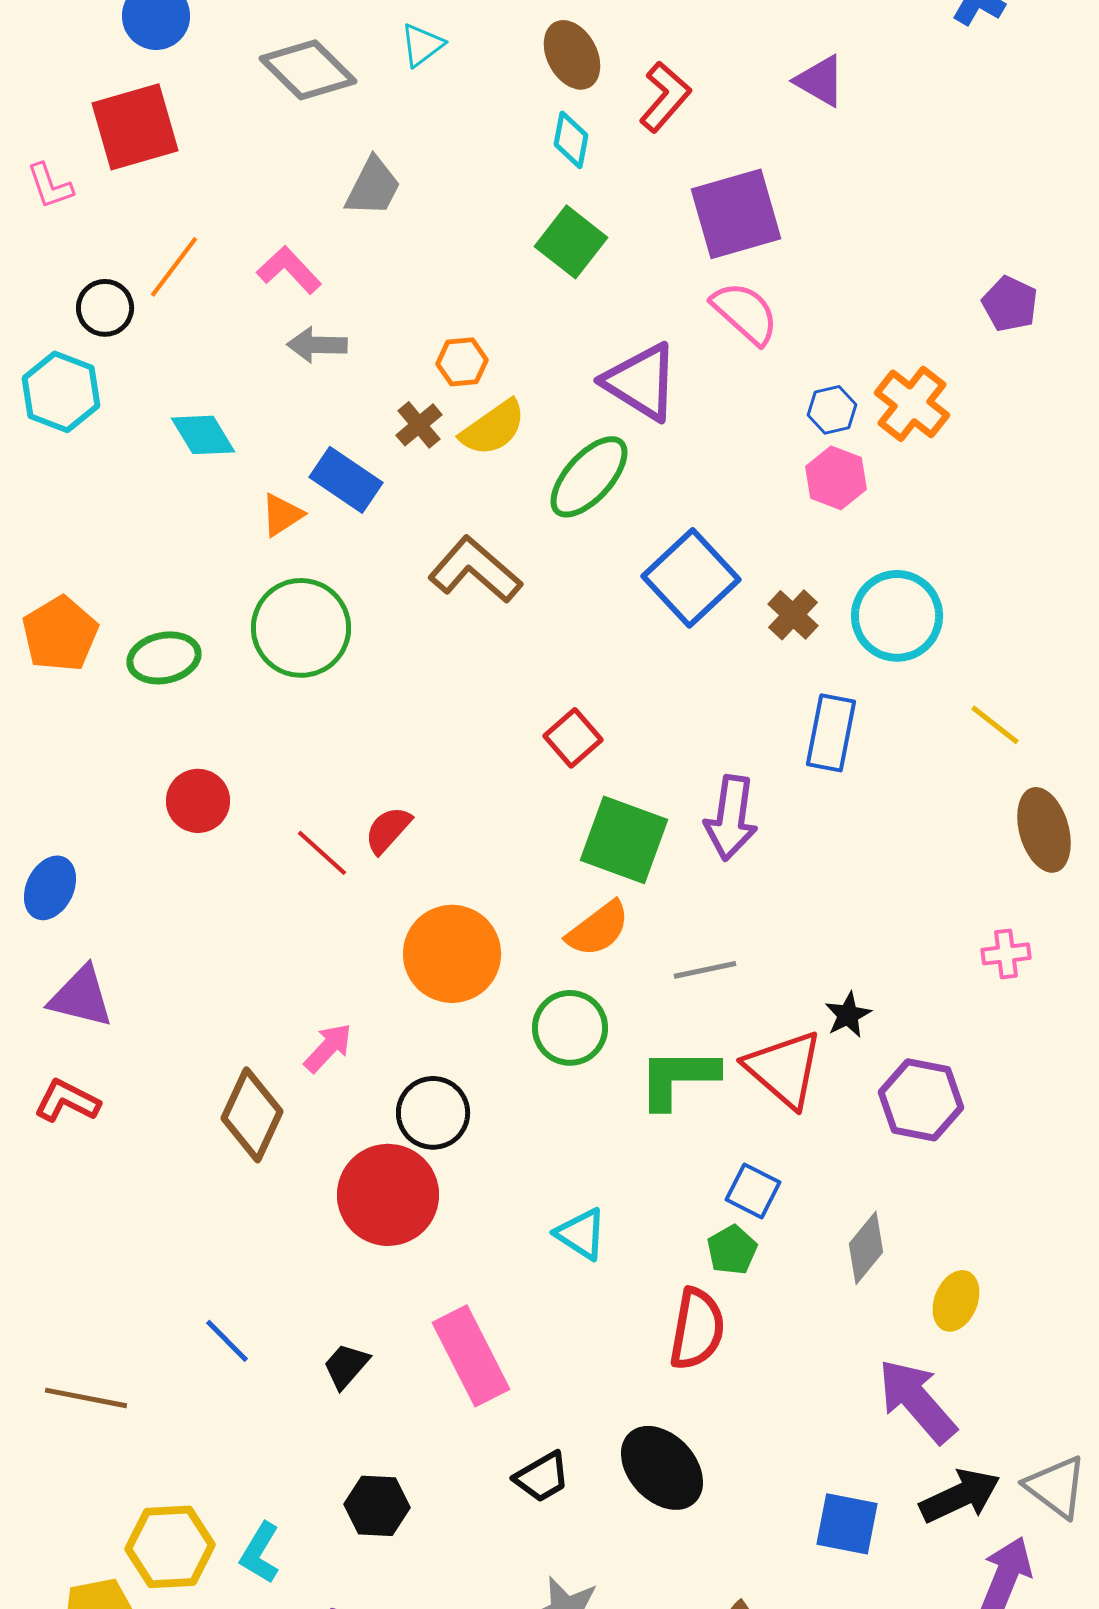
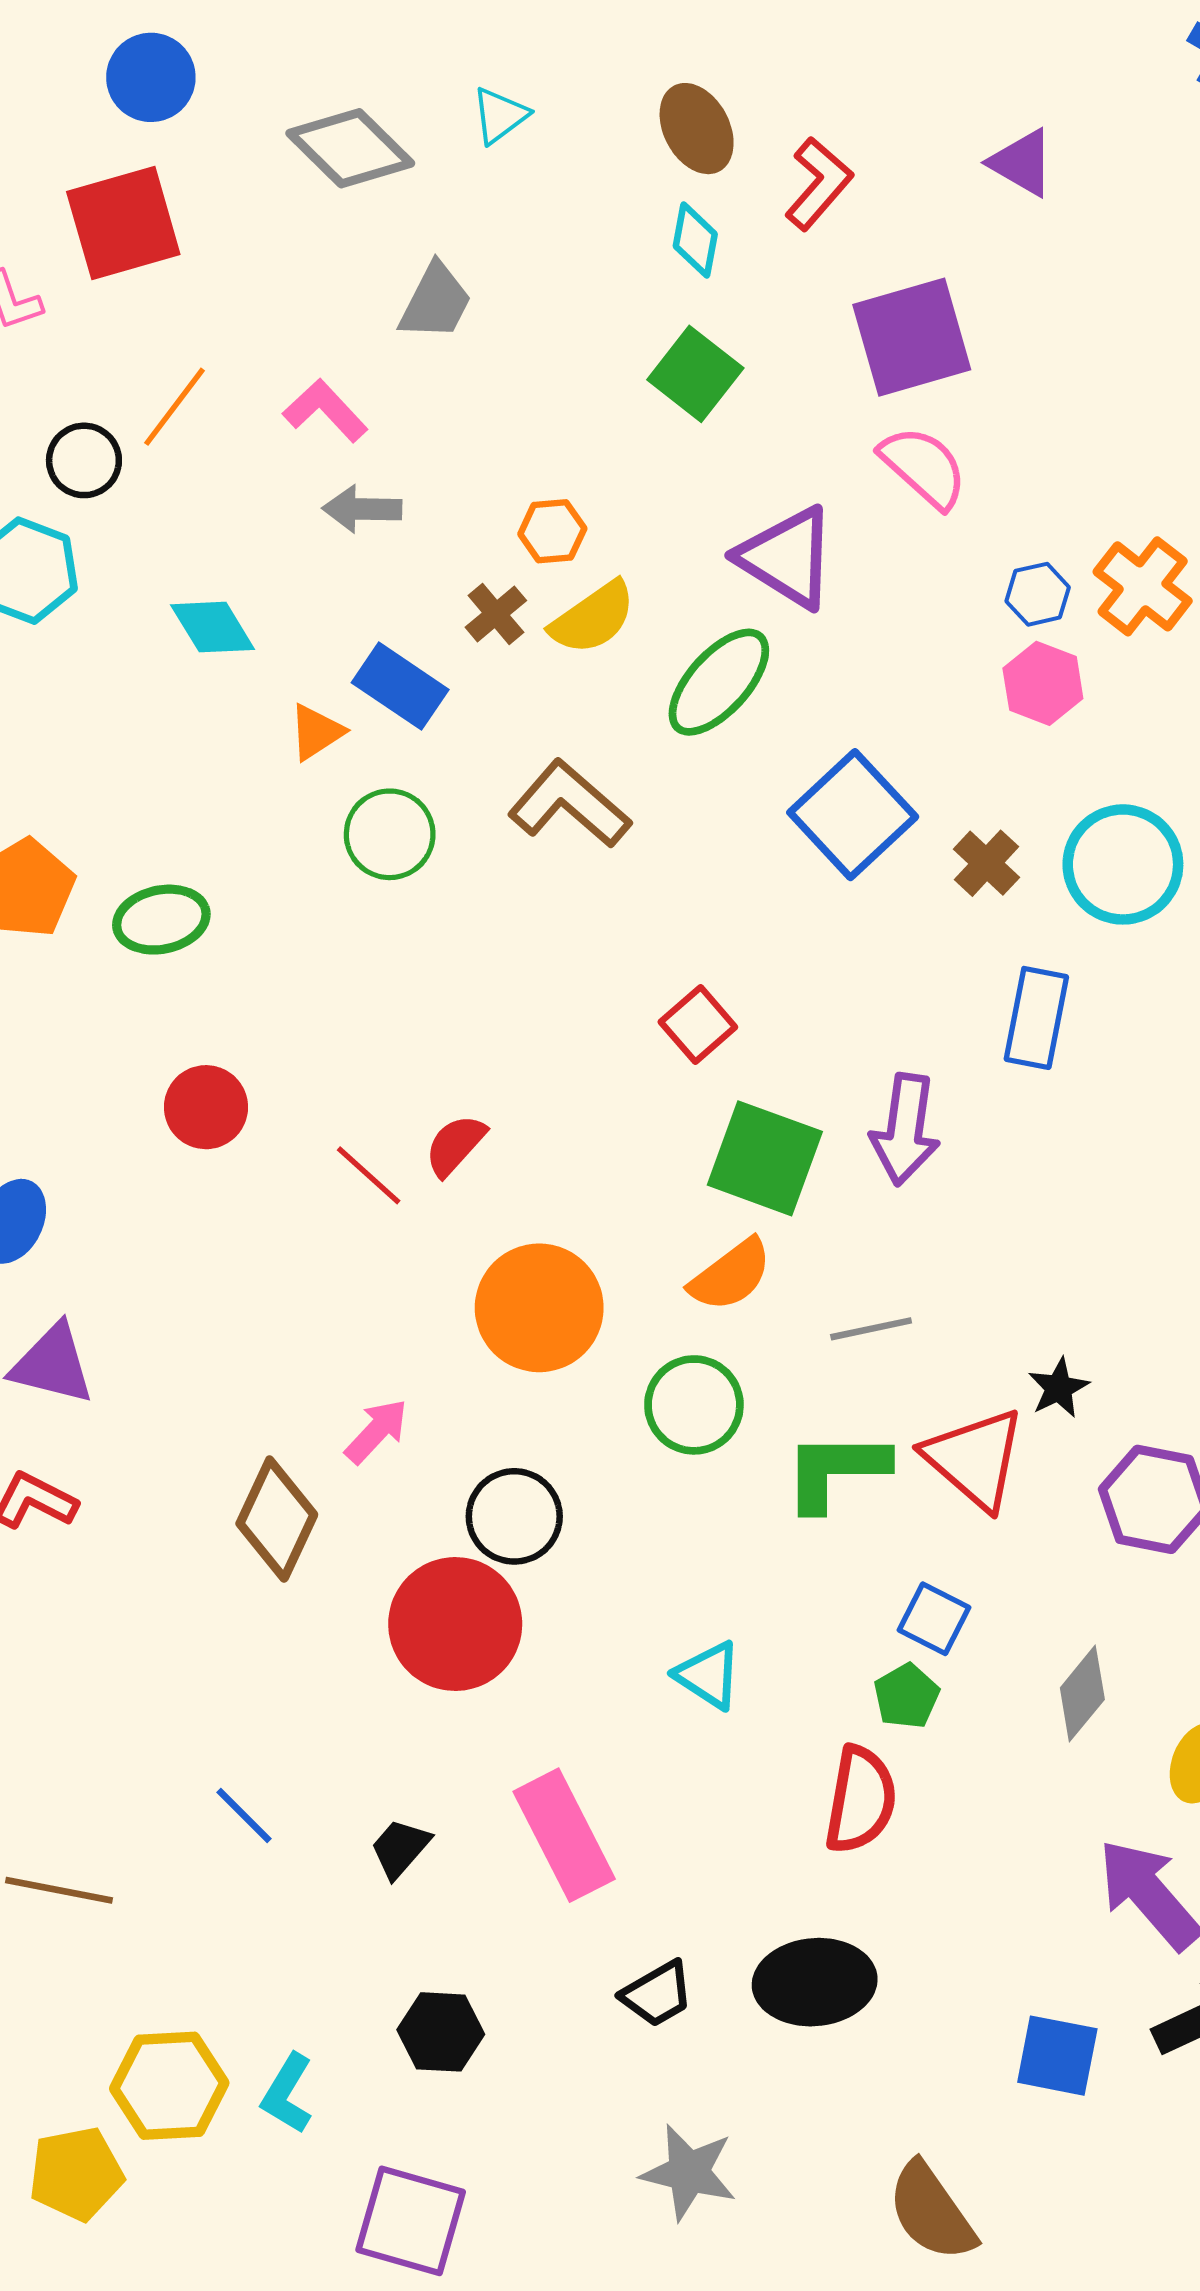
green circle: (301, 628) -> (390, 834), moved, size x0.7
black ellipse: (662, 1468) -> (815, 1982), turned -52

